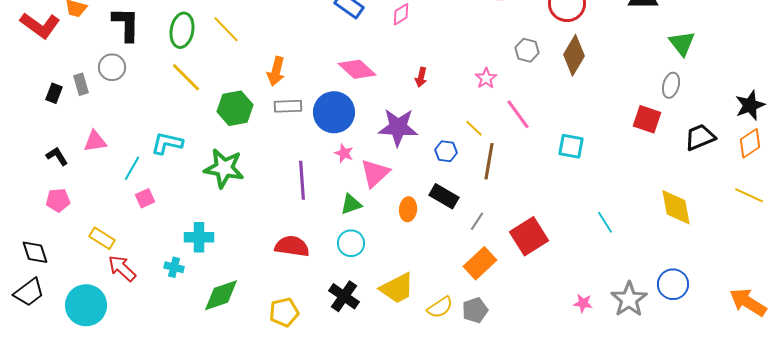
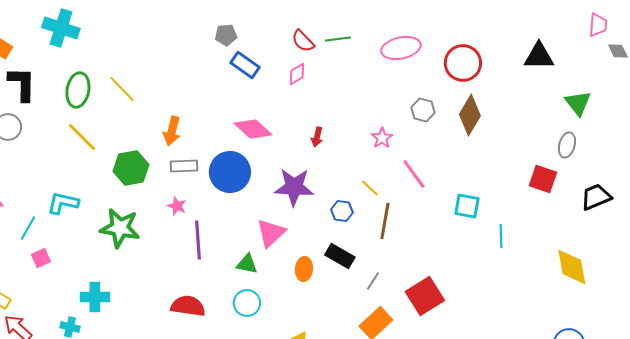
pink star: (344, 153) -> (177, 206), moved
green triangle: (351, 204) -> (247, 264), turned 30
cyan line: (605, 222) -> (501, 236), moved, turned 30

